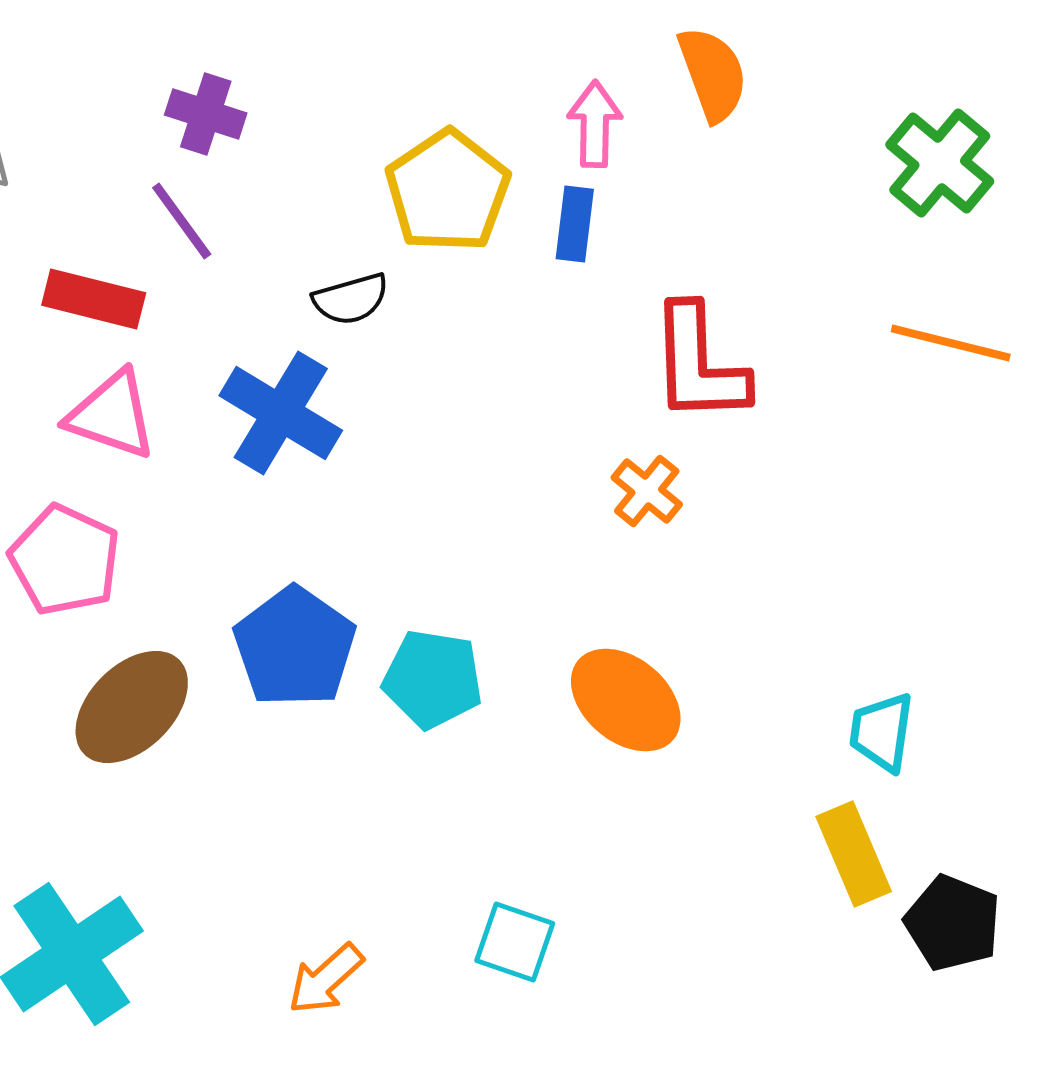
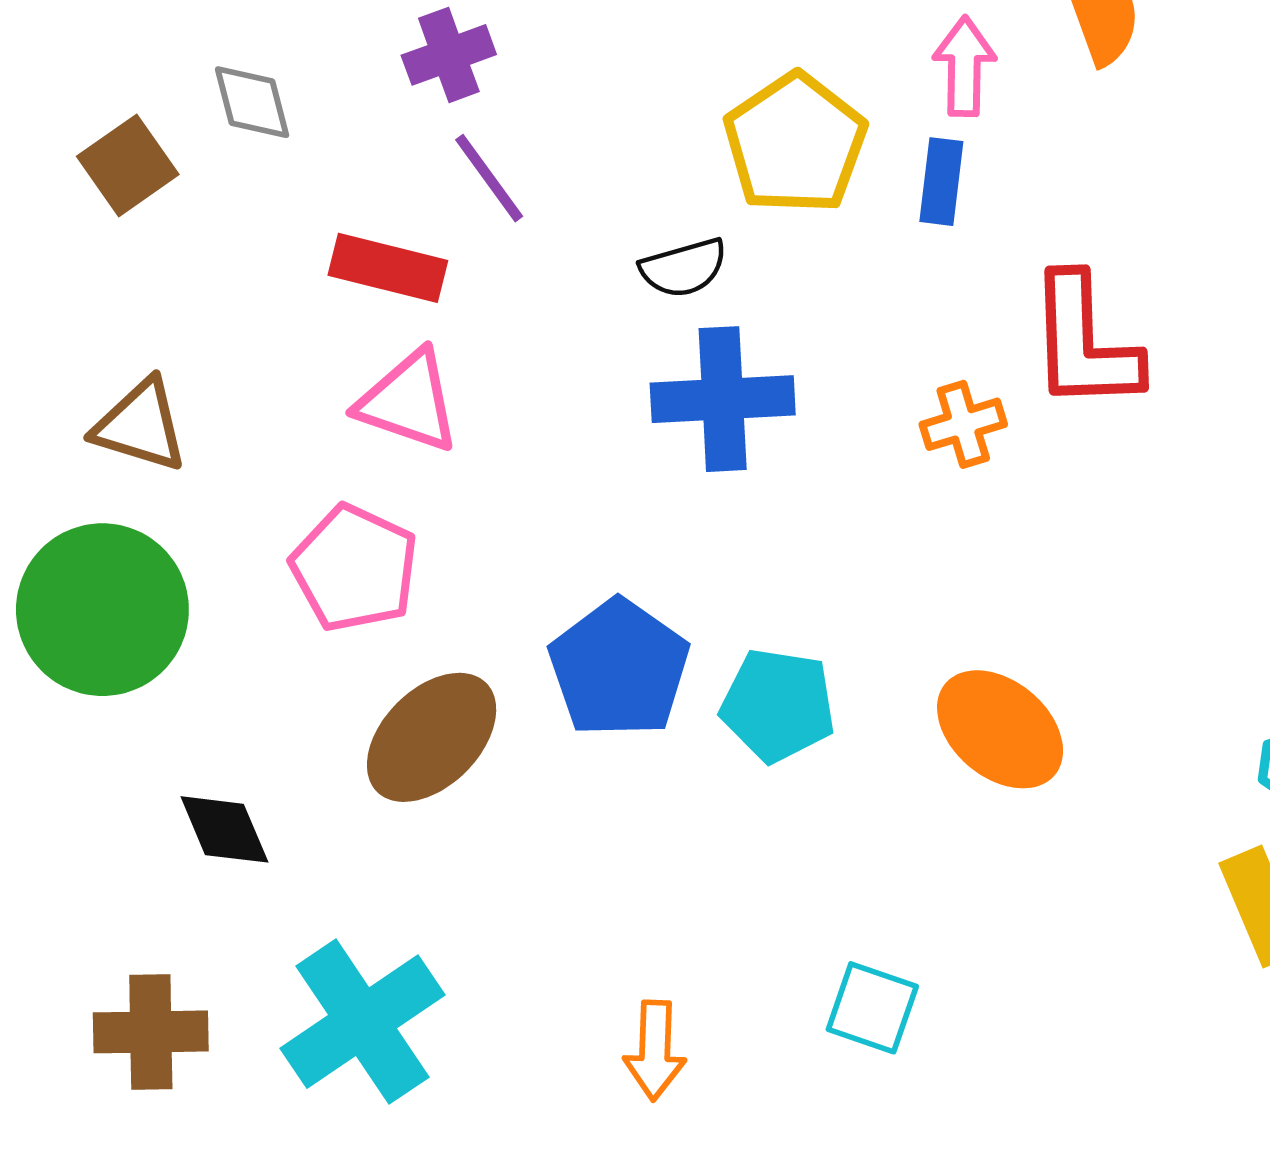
purple cross: (206, 114) -> (449, 55), moved, turned -38
blue cross: (281, 413) -> (723, 399), moved, turned -34
orange cross: (647, 491) -> (963, 424), moved, turned 34
orange arrow: (326, 979) -> (655, 1050), turned -46

